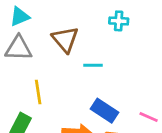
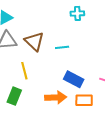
brown triangle: (65, 39) -> (34, 41), moved

